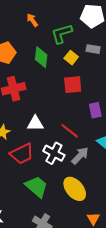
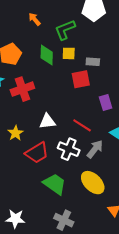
gray rectangle: (93, 49) -> (93, 62), moved
yellow square: (71, 58) -> (69, 53), moved, turned -32

